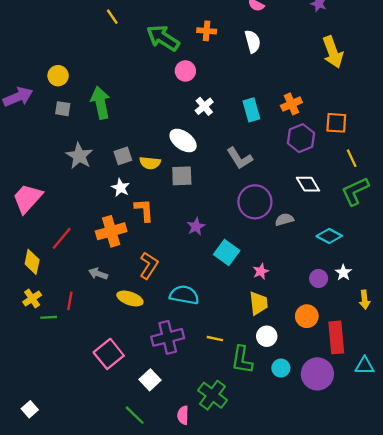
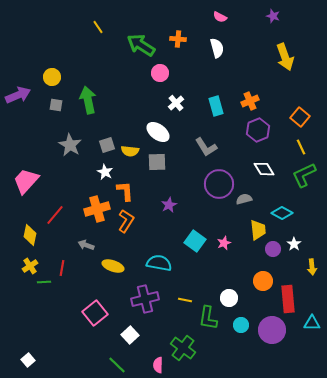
orange square: (336, 123) -> (300, 117), moved, turned 36
cyan square: (227, 253) -> (195, 241), moved
orange L-shape: (149, 265) -> (126, 221), moved
yellow trapezoid: (258, 303) -> (258, 230), moved

